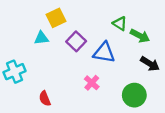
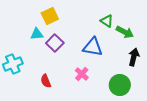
purple square: (76, 41) -> (55, 43), moved
black arrow: (150, 64) -> (134, 57), turned -108
red semicircle: (45, 98) -> (46, 81), moved

